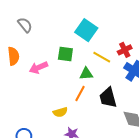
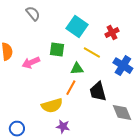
gray semicircle: (25, 25) -> (33, 14), moved
red cross: (125, 50) -> (112, 33), moved
yellow semicircle: (60, 112) -> (52, 106), size x1.5

